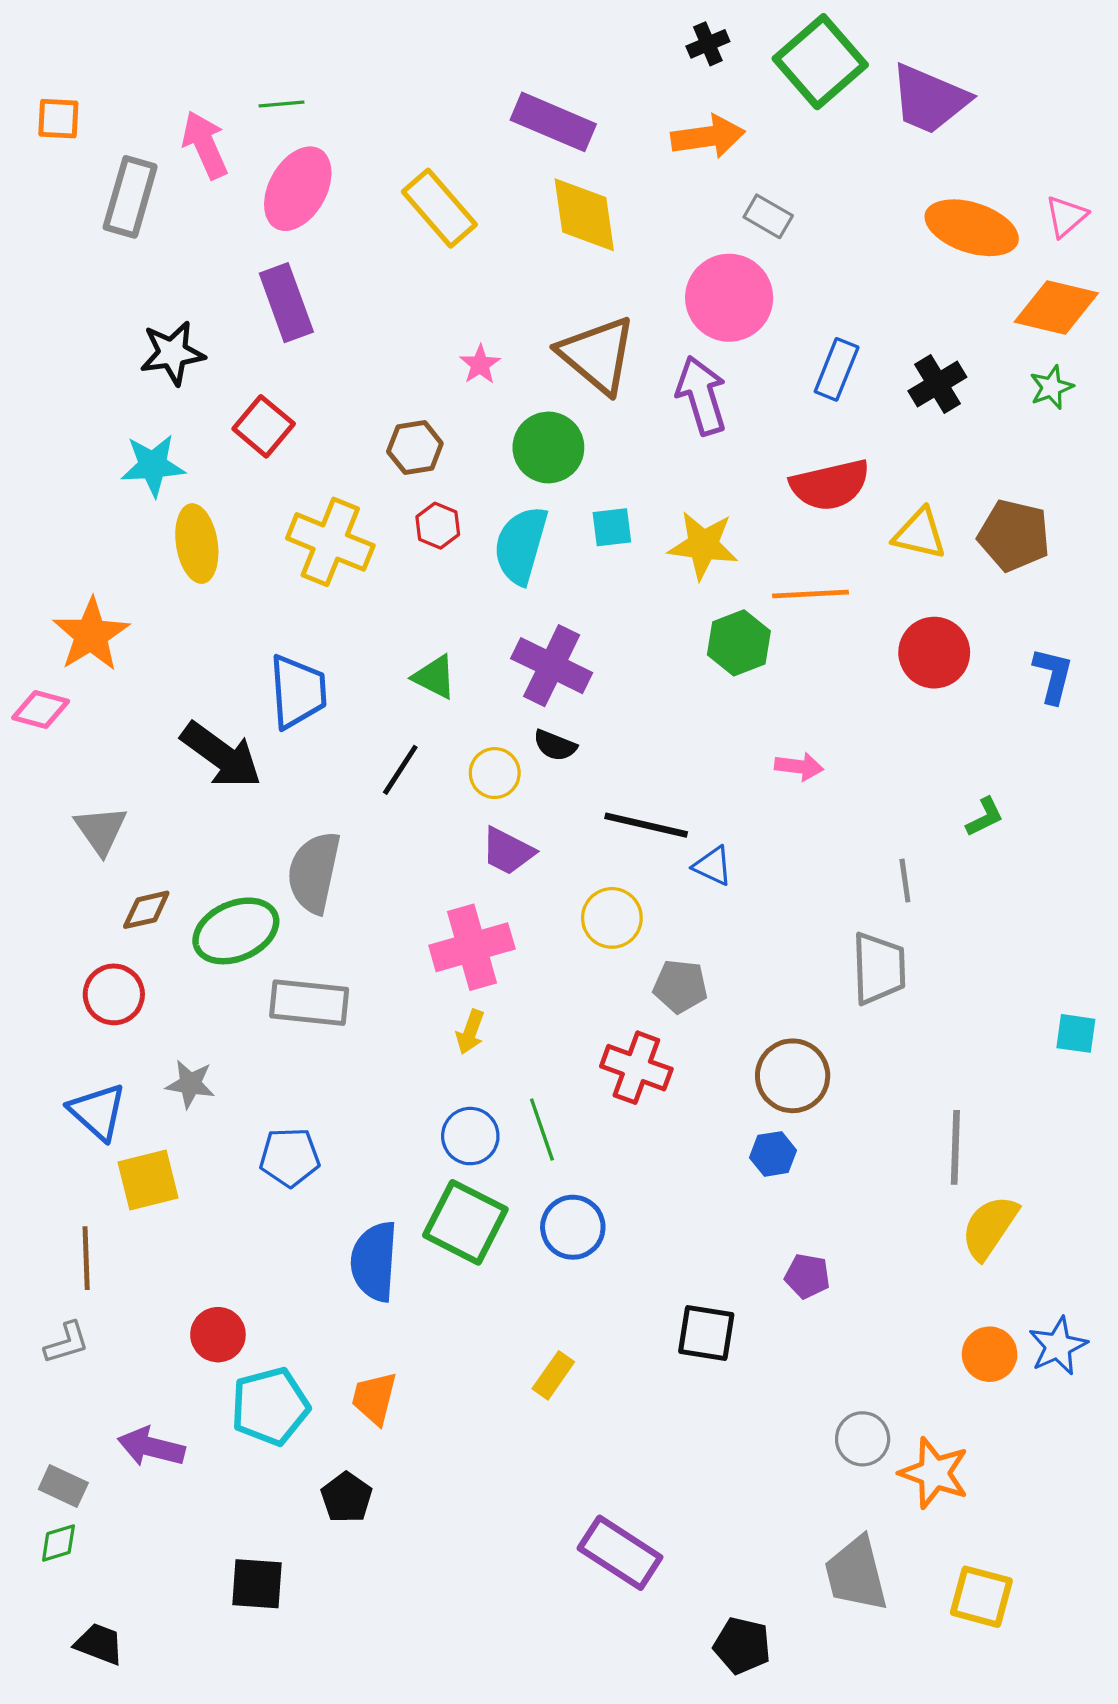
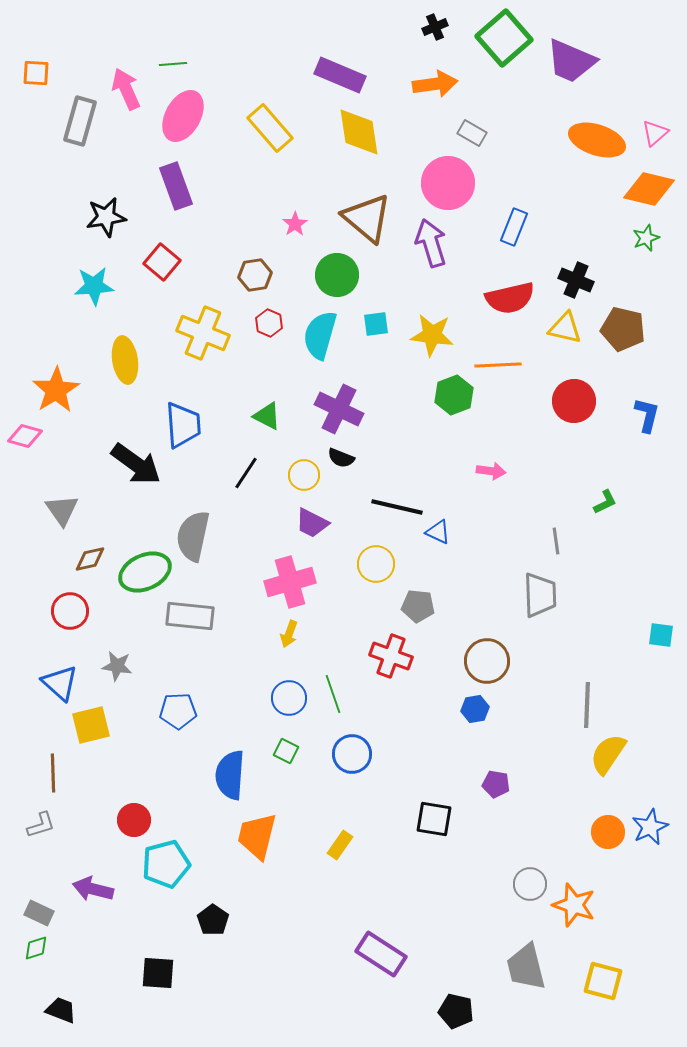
black cross: (937, 384) -> (576, 280), moved, turned -36
yellow ellipse: (197, 544) -> (125, 360), moved
green square: (465, 1222) -> (286, 751), size x0.5
orange trapezoid: (374, 1398) -> (257, 836), moved, size x1.4

